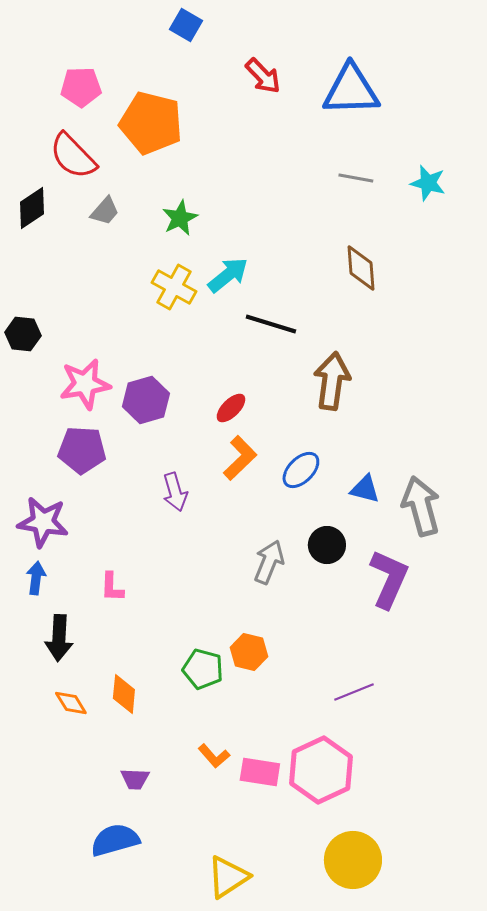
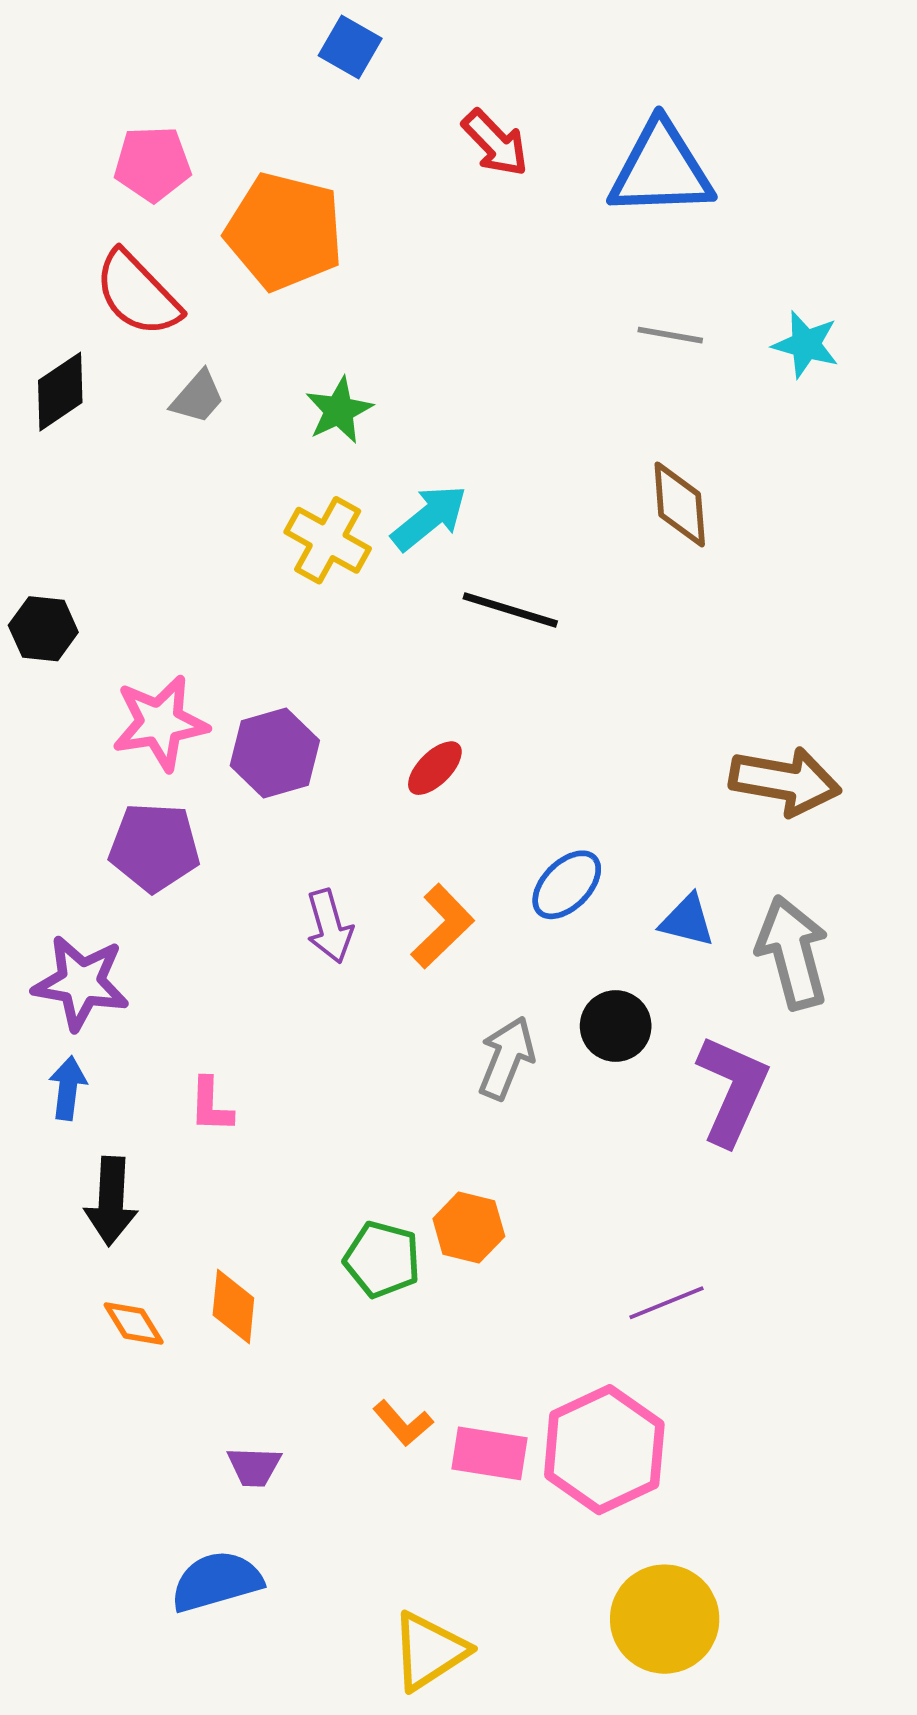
brown arrow: (332, 381) -> (785, 781), moved, turned 92
orange L-shape: (240, 458) -> (442, 926), moved

